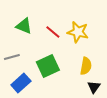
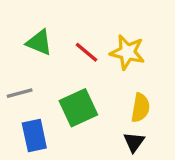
blue rectangle: (21, 83) -> (34, 136), turned -60
black triangle: (94, 87) -> (134, 142), moved

